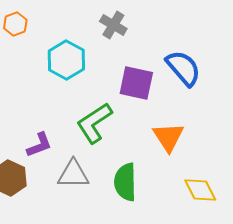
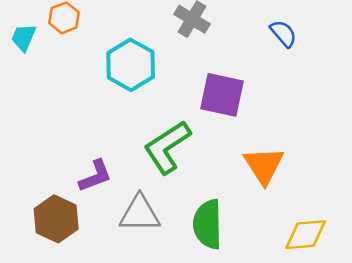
blue semicircle: (183, 68) -> (283, 34), moved, size x0.6
yellow diamond: (200, 190) -> (306, 235), turned -68

